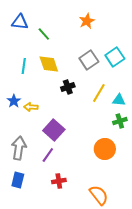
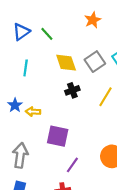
blue triangle: (20, 22) -> (21, 32), moved, turned -42
yellow diamond: (49, 64) -> (66, 63), moved
purple square: (54, 130) -> (58, 136), turned -30
purple line: (48, 155) -> (72, 165), moved

